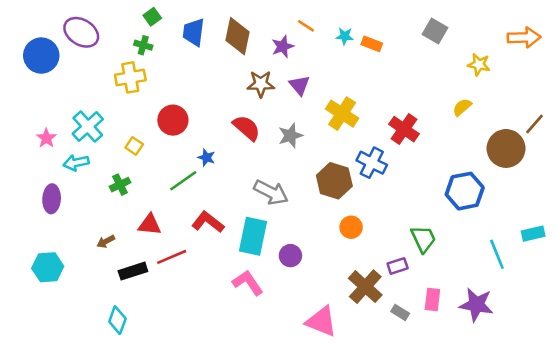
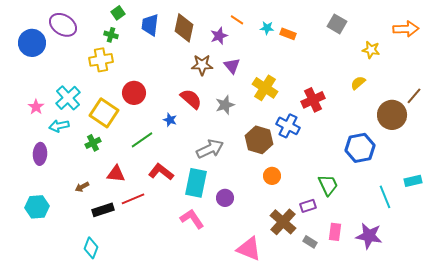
red cross: (404, 129) -> (313, 100), turned 30
yellow square: (134, 146) -> (104, 113), size x2.0
blue star: (206, 157) -> (170, 120), moved
gray arrow: (271, 192) -> (210, 149), turned -52

